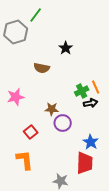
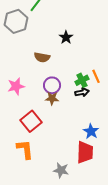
black arrow: (91, 103) -> (82, 92), moved
purple circle: (63, 123) -> (52, 85), moved
red square: (31, 132) -> (31, 121), size x1.5

